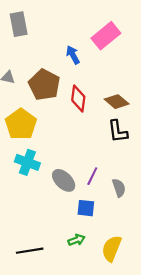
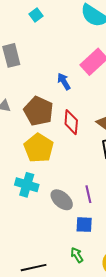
yellow pentagon: (21, 124) -> (39, 148), moved
purple line: (92, 176) -> (88, 194), turned -36
green arrow: (76, 240) -> (77, 255), turned -98

